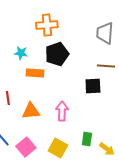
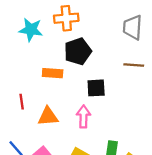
cyan star: (21, 53) -> (31, 30), moved, size x1.5
black square: (93, 86) -> (96, 88), moved

